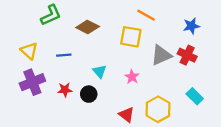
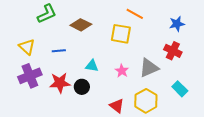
gray triangle: (161, 55) -> (149, 68), moved
cyan triangle: (100, 71) -> (92, 66), turned -40
red star: (65, 90) -> (60, 83), size x1.5

